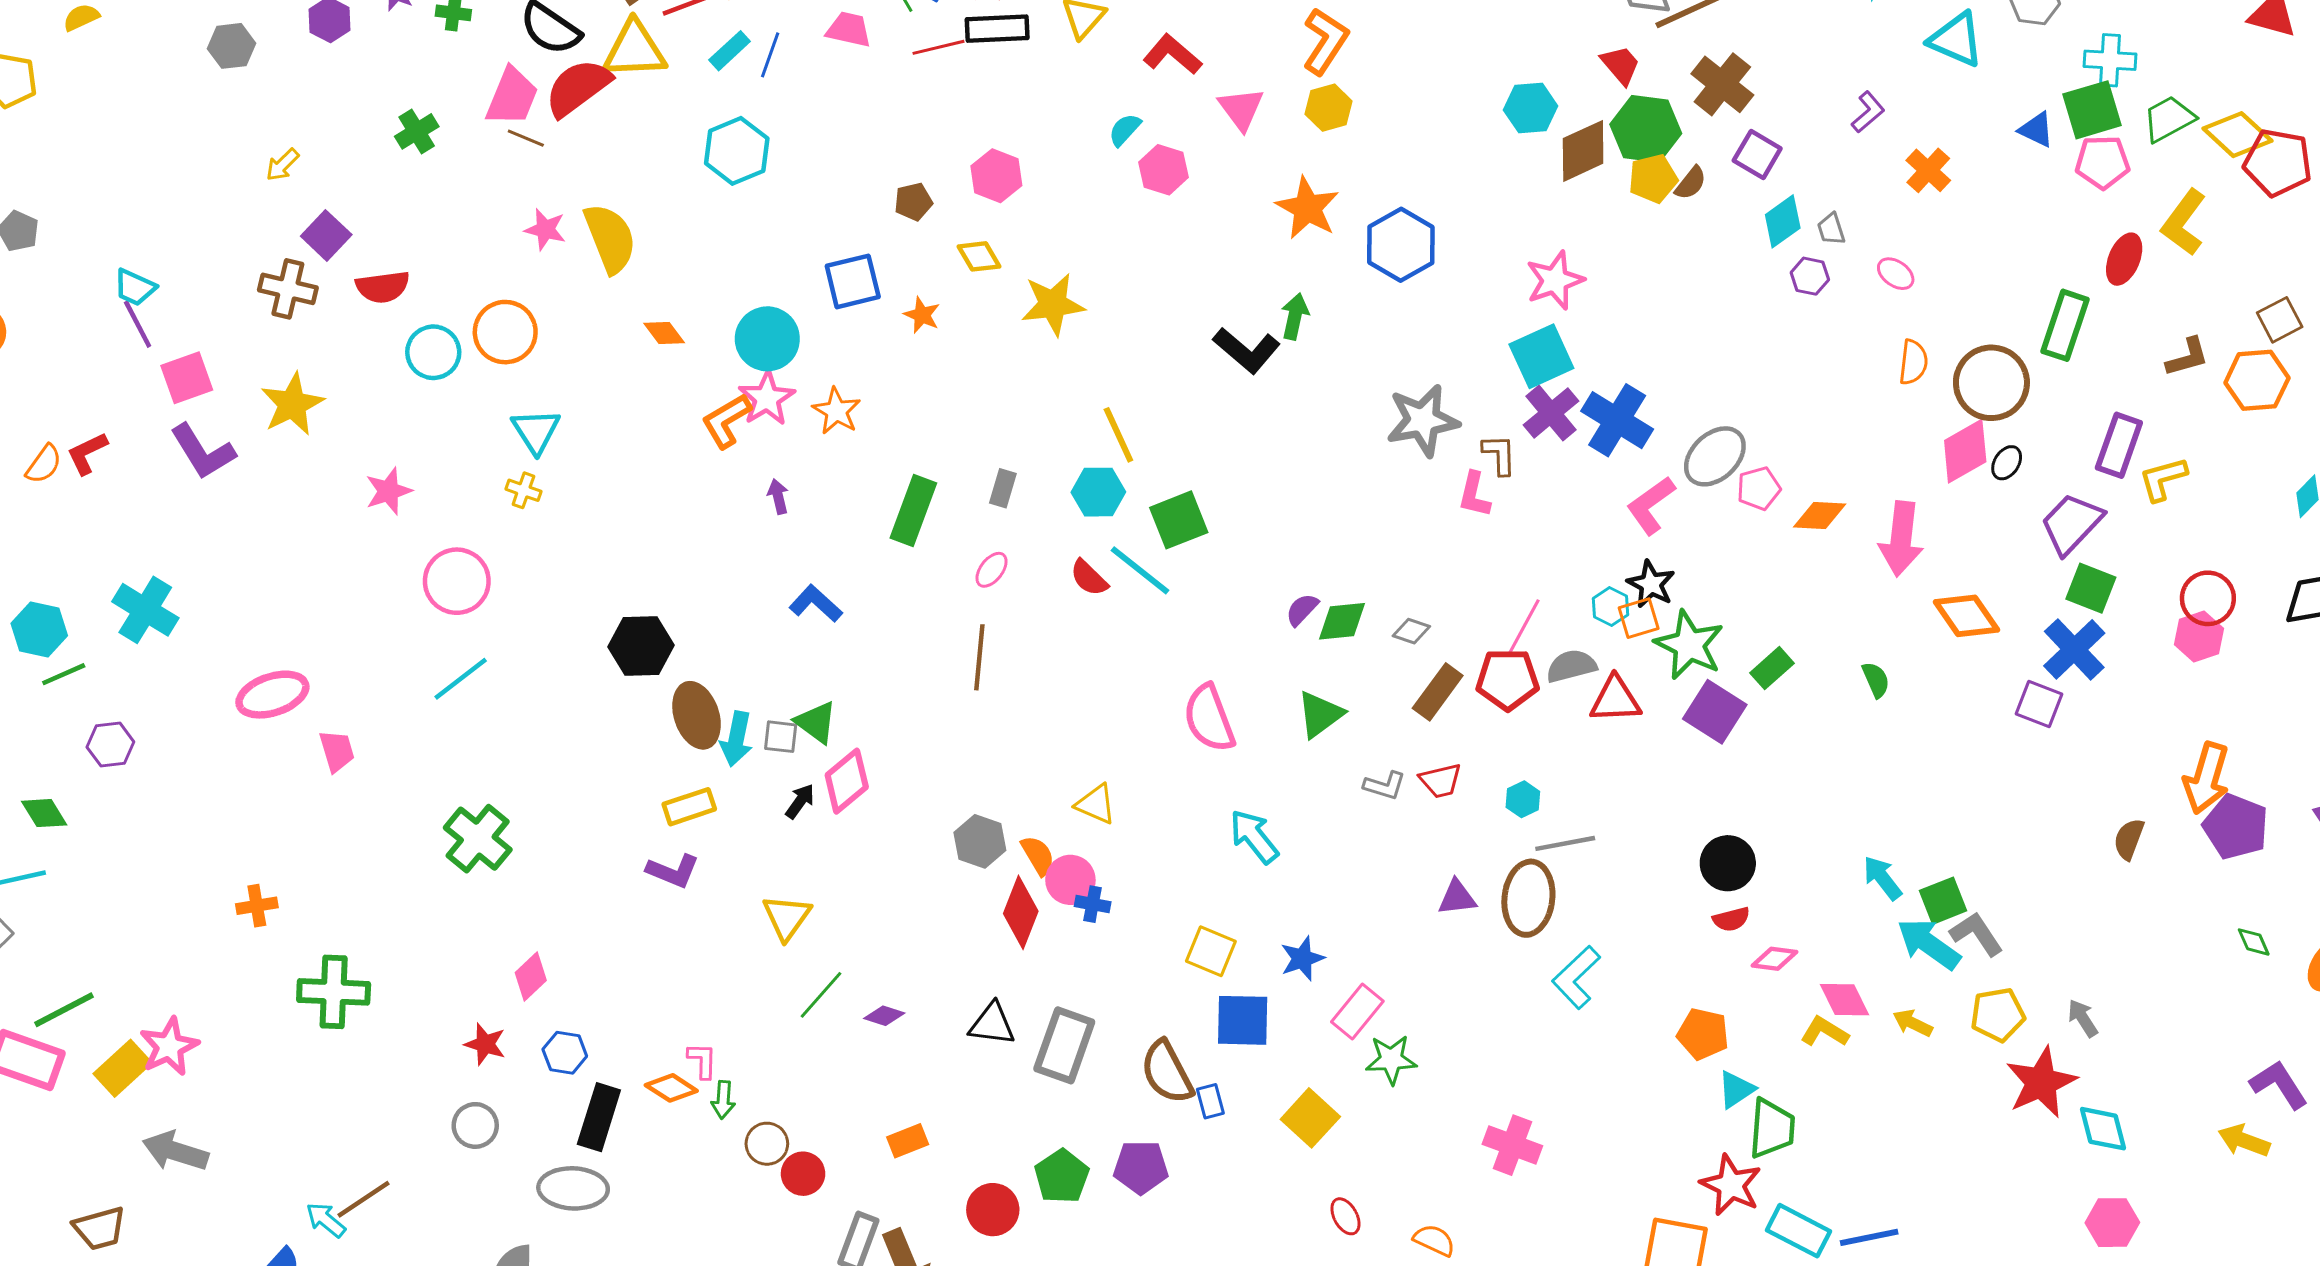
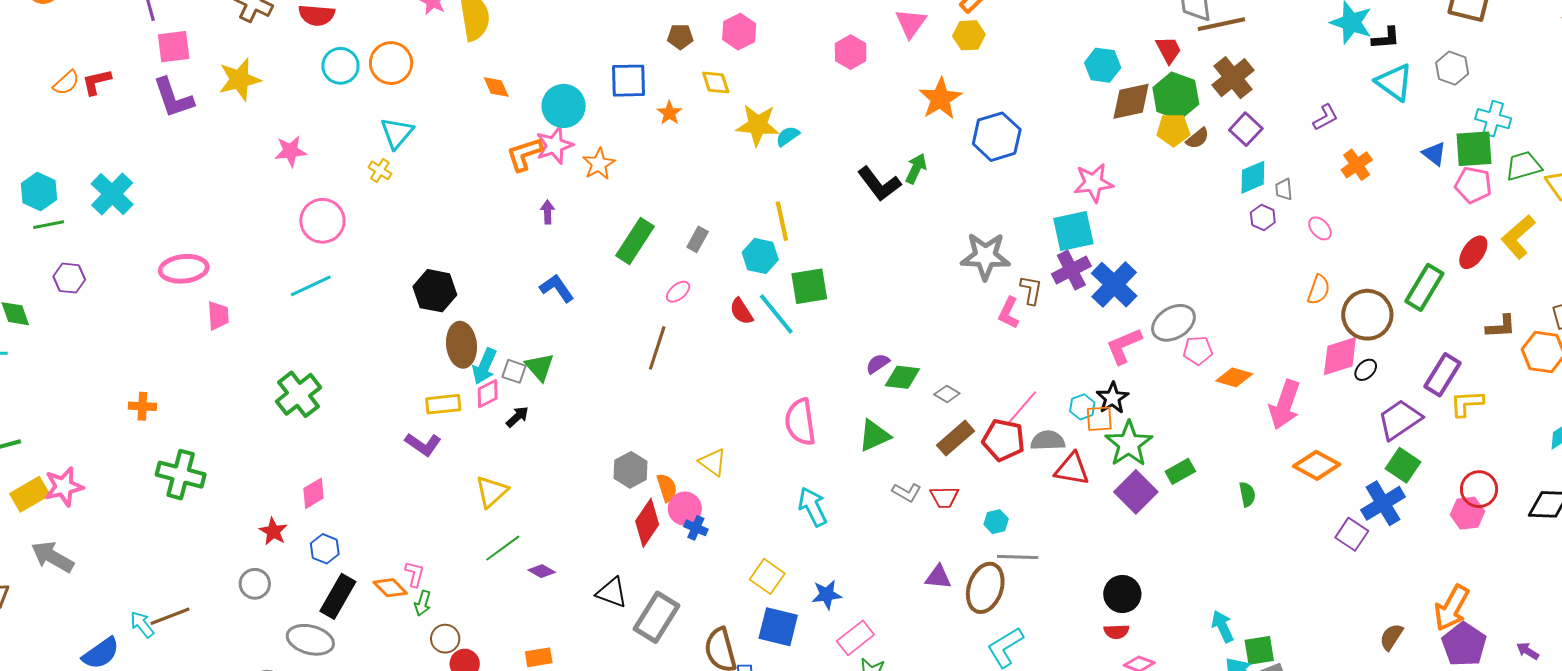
cyan semicircle: (1125, 130) -> (788, 136), moved
orange diamond: (1966, 616) -> (1317, 465), turned -39
pink diamond: (847, 781) -> (488, 394), moved, size x0.7

